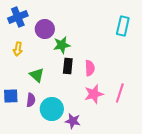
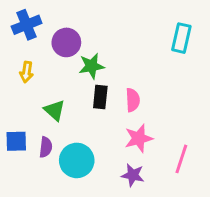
pink line: (120, 93) -> (181, 159), moved
purple star: (73, 121) -> (133, 175), moved

